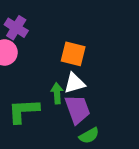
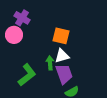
green L-shape: (23, 111) -> (27, 75), turned 145

